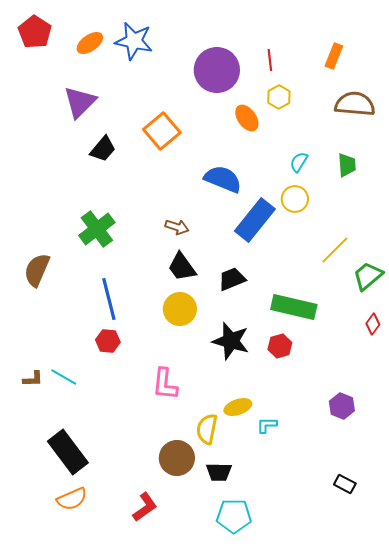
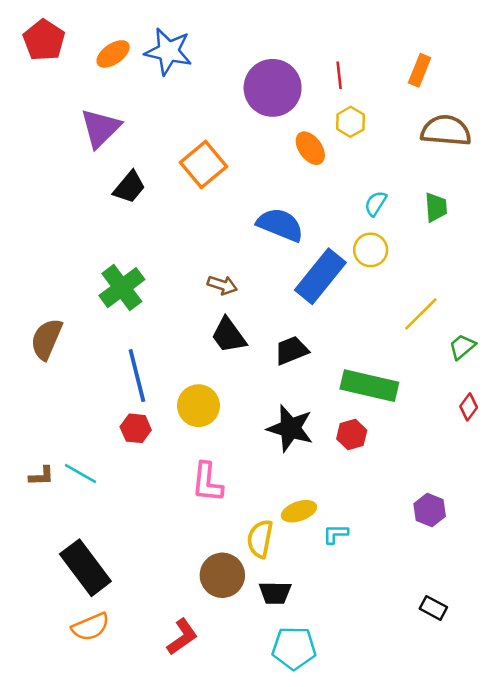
green trapezoid: (368, 276) -> (462, 347), size x0.7
yellow circle: (180, 309) -> (198, 406), moved

